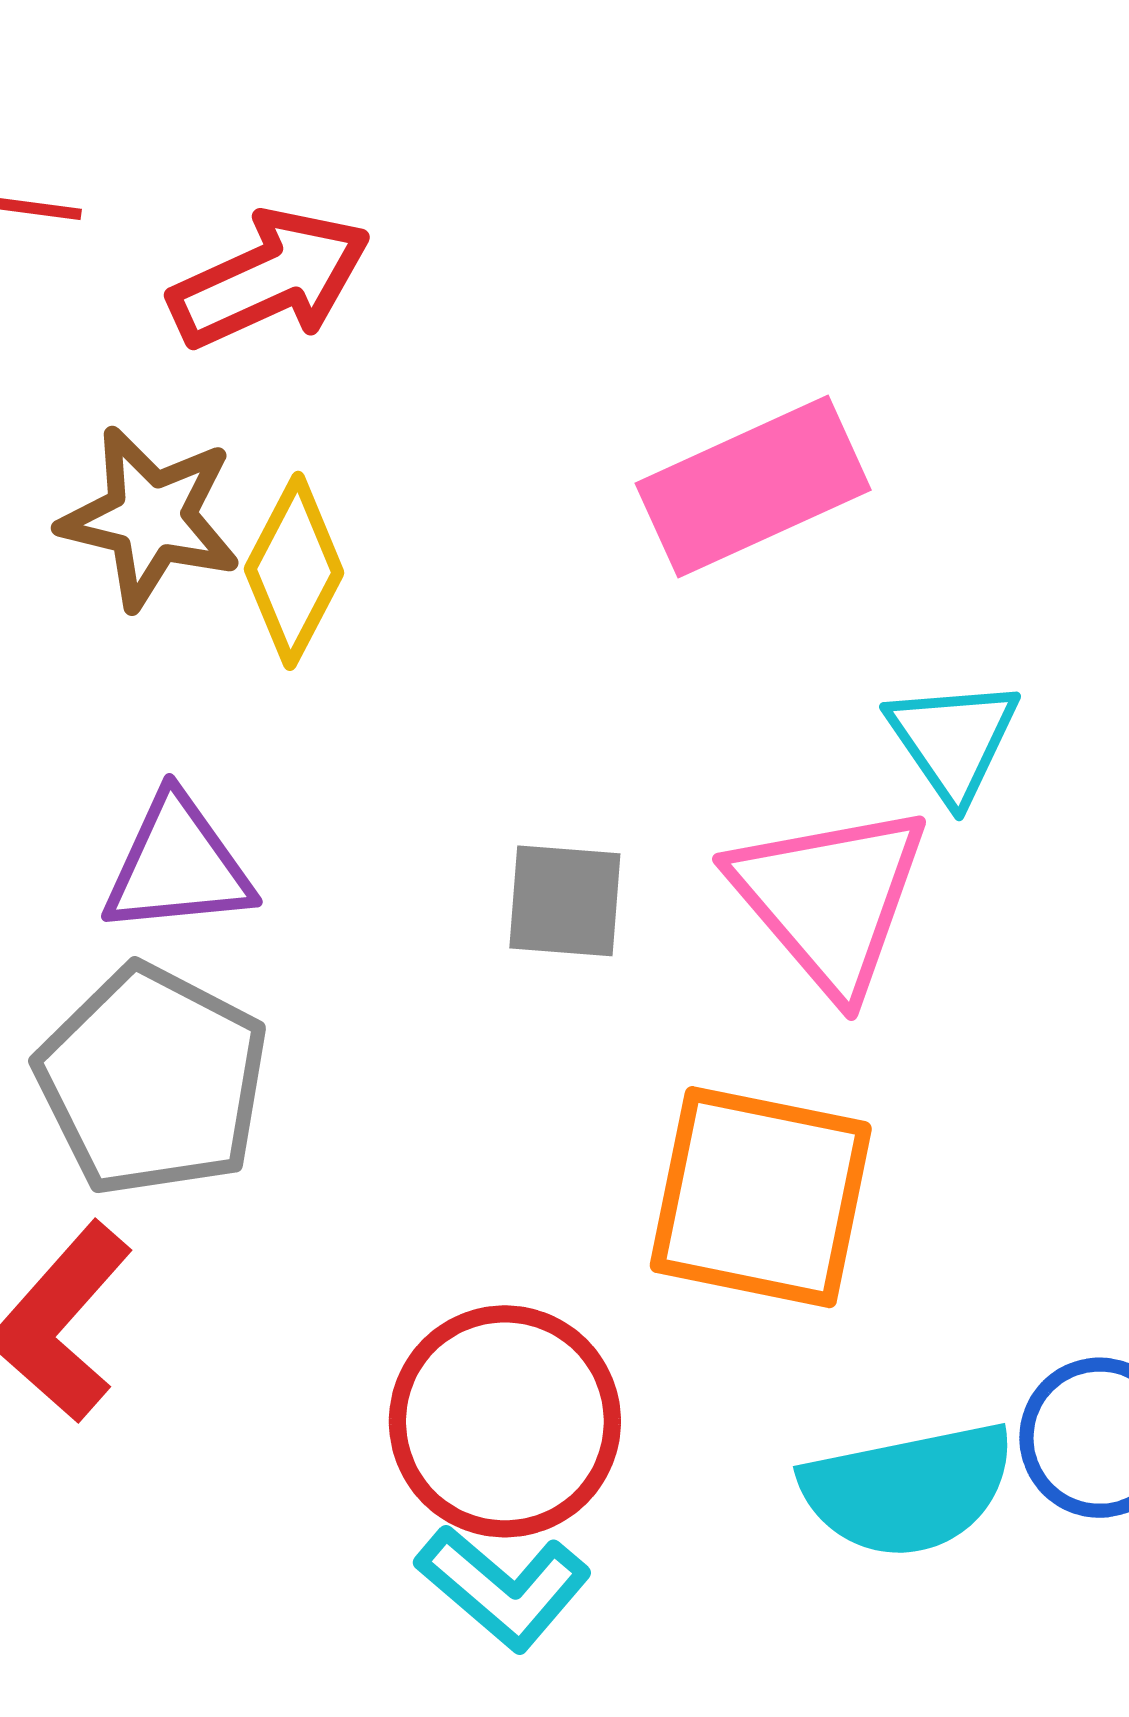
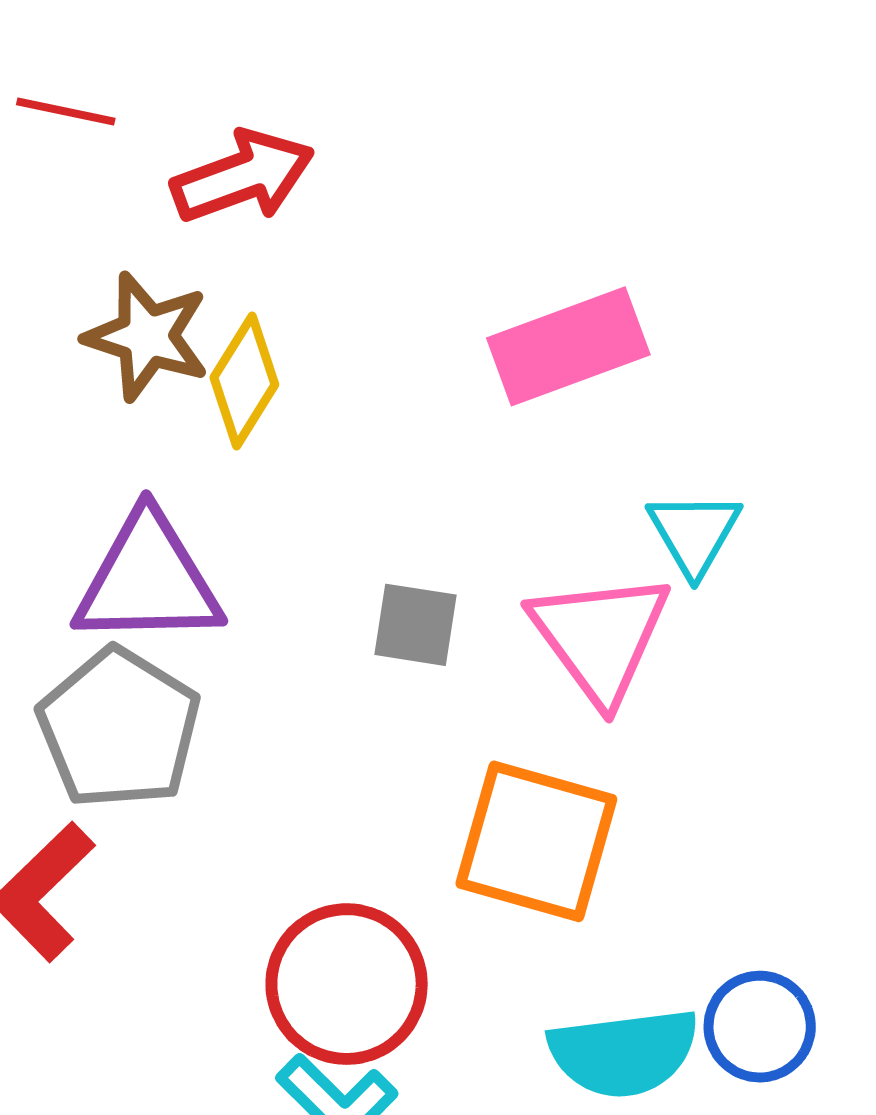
purple triangle: (178, 866) -> (148, 580), size x1.4

